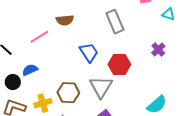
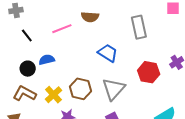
blue trapezoid: (89, 53) -> (108, 53), turned -35
red hexagon: (119, 64) -> (149, 72), moved
yellow cross: (43, 103) -> (54, 95), turned -36

